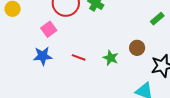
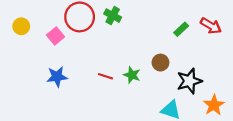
pink square: (49, 29) -> (55, 36), moved
red line: (79, 57) -> (105, 76), moved

